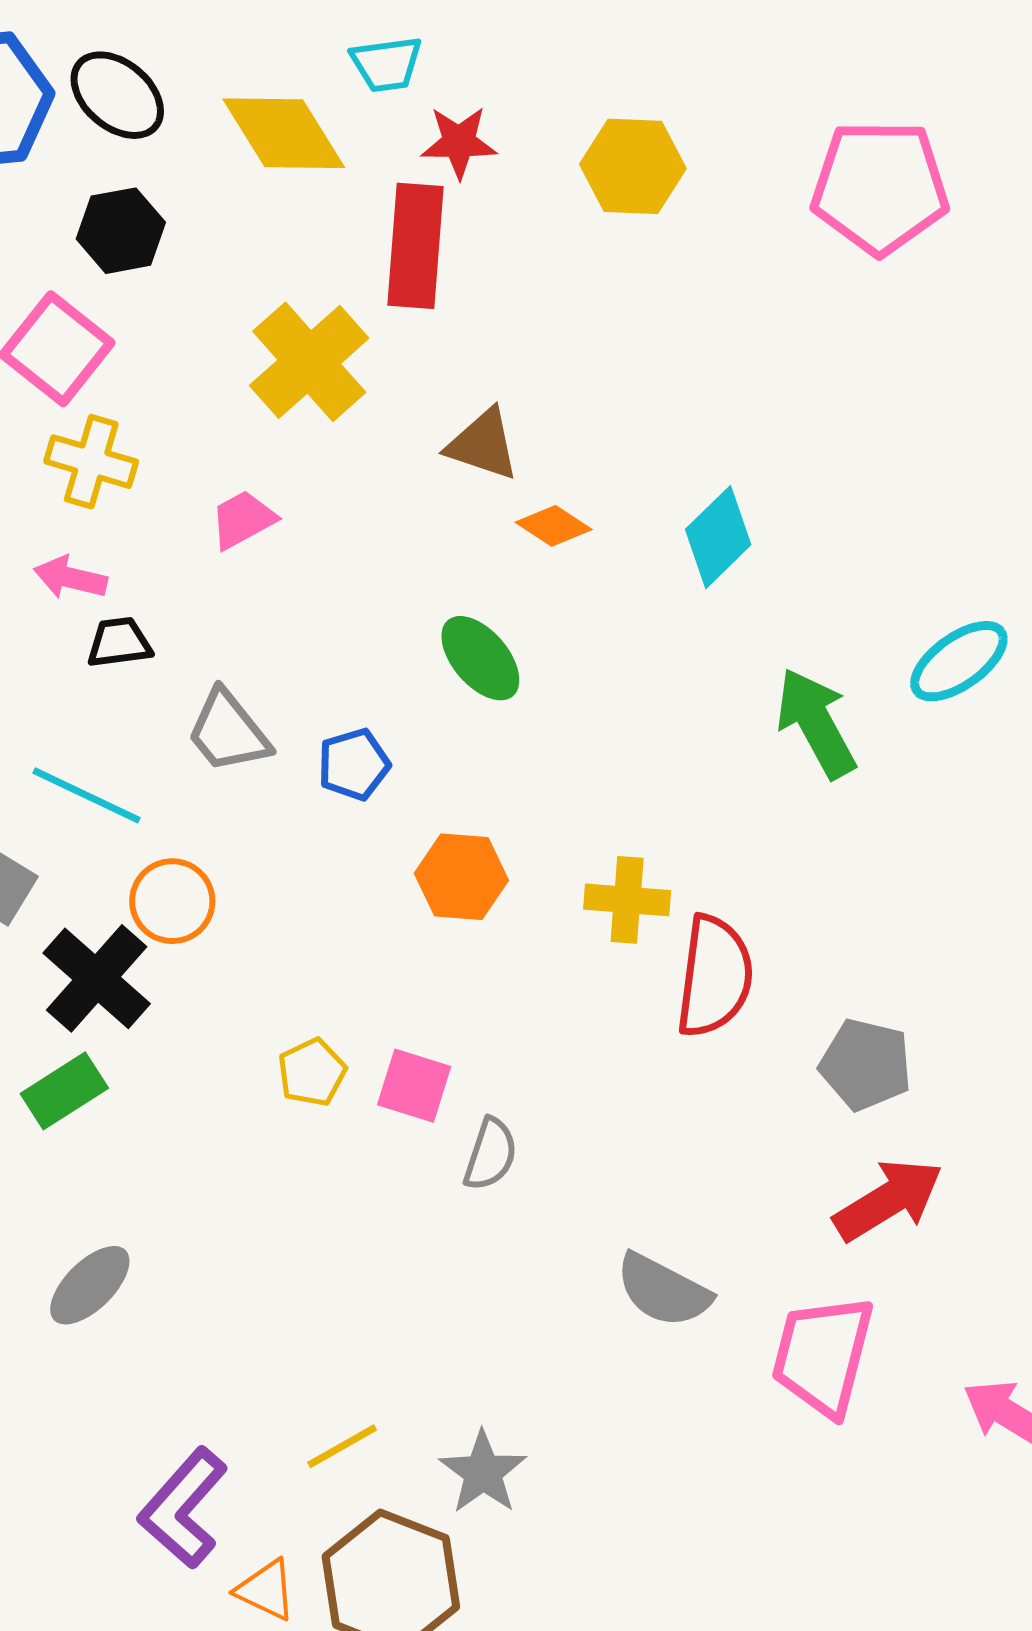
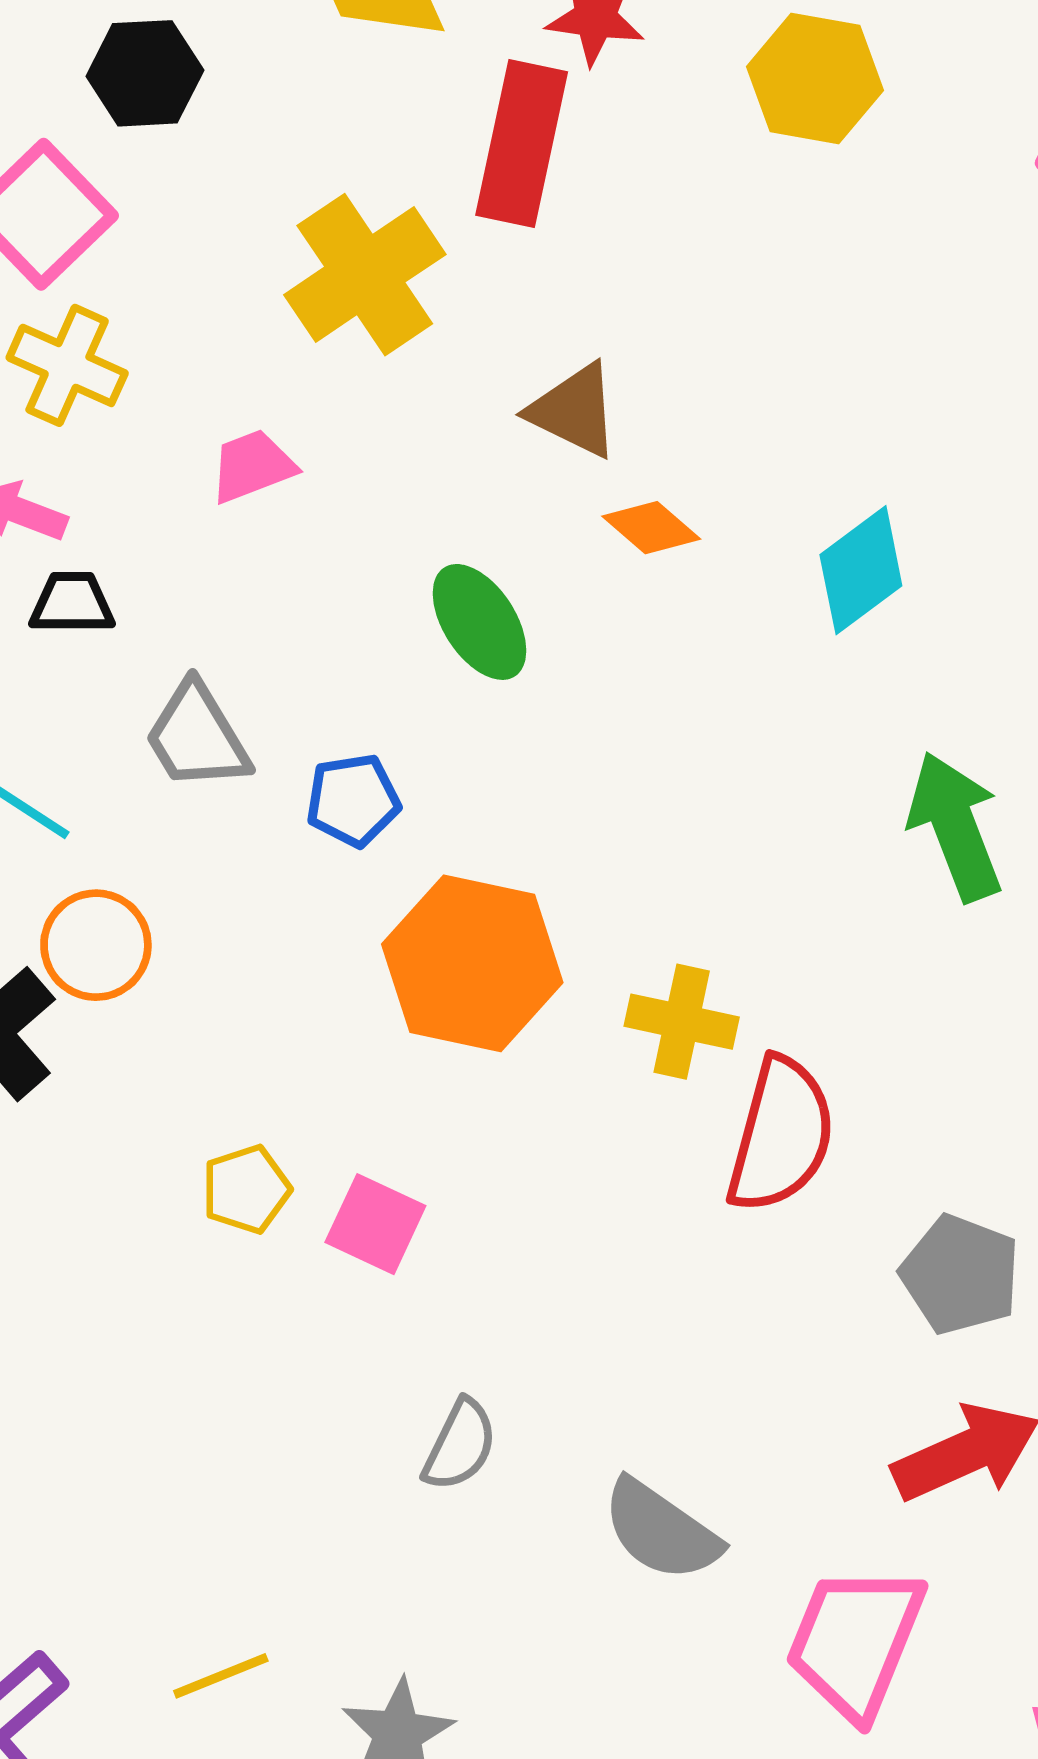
green ellipse: (480, 658) -> (479, 622), moved
orange hexagon: (461, 877) -> (472, 963), size x1.5
gray semicircle: (490, 1154) -> (460, 1445), moved

